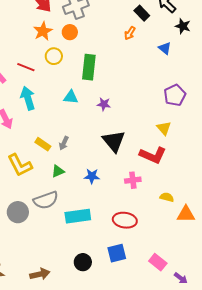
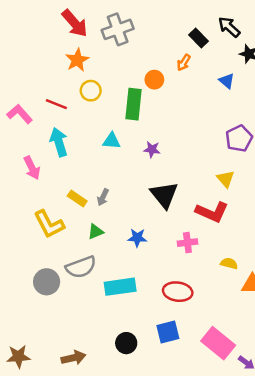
orange circle: (70, 32) -> (154, 80), moved
pink rectangle: (158, 262) -> (218, 343), size x1.5

